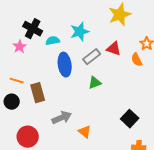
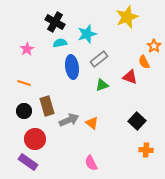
black cross: (33, 29) -> (55, 22), moved
red triangle: (114, 49) -> (130, 77), moved
brown rectangle: (38, 93) -> (47, 106), moved
black circle: (12, 102) -> (24, 111), moved
orange triangle: (85, 132) -> (92, 123), moved

